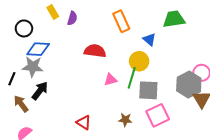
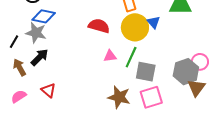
yellow circle: (139, 61) -> (135, 27), moved, size x1.4
brown star: (125, 120) -> (119, 97), size x1.6
red triangle: (84, 122) -> (48, 90), moved

